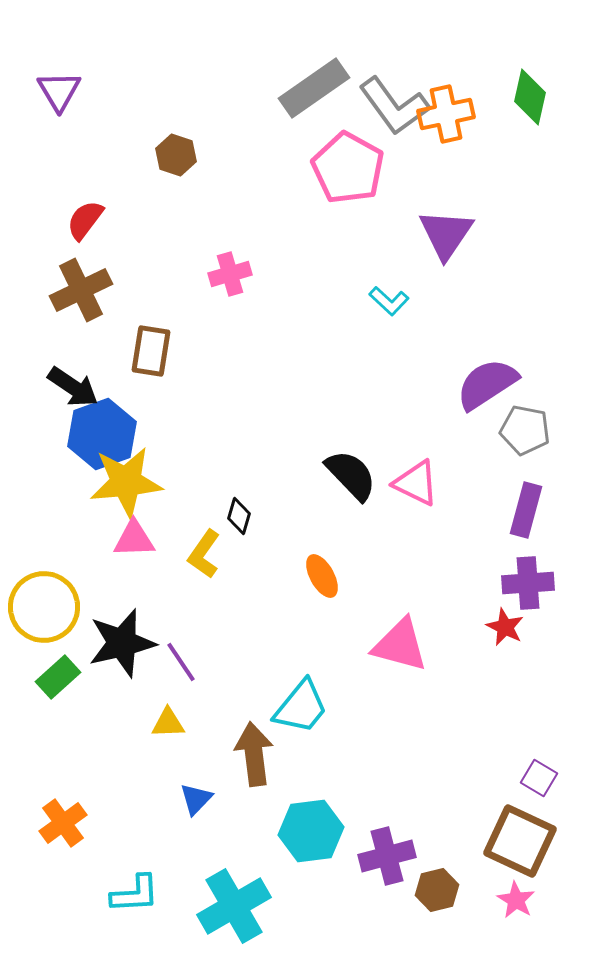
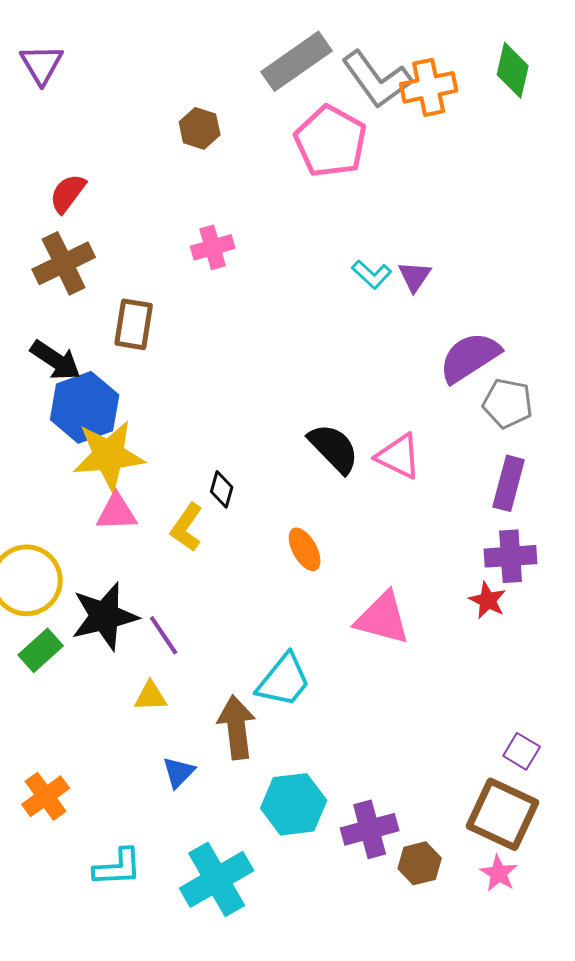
brown hexagon: (176, 155) -> (200, 128), moved
purple triangle: (446, 234) -> (415, 276), moved, size x0.6

